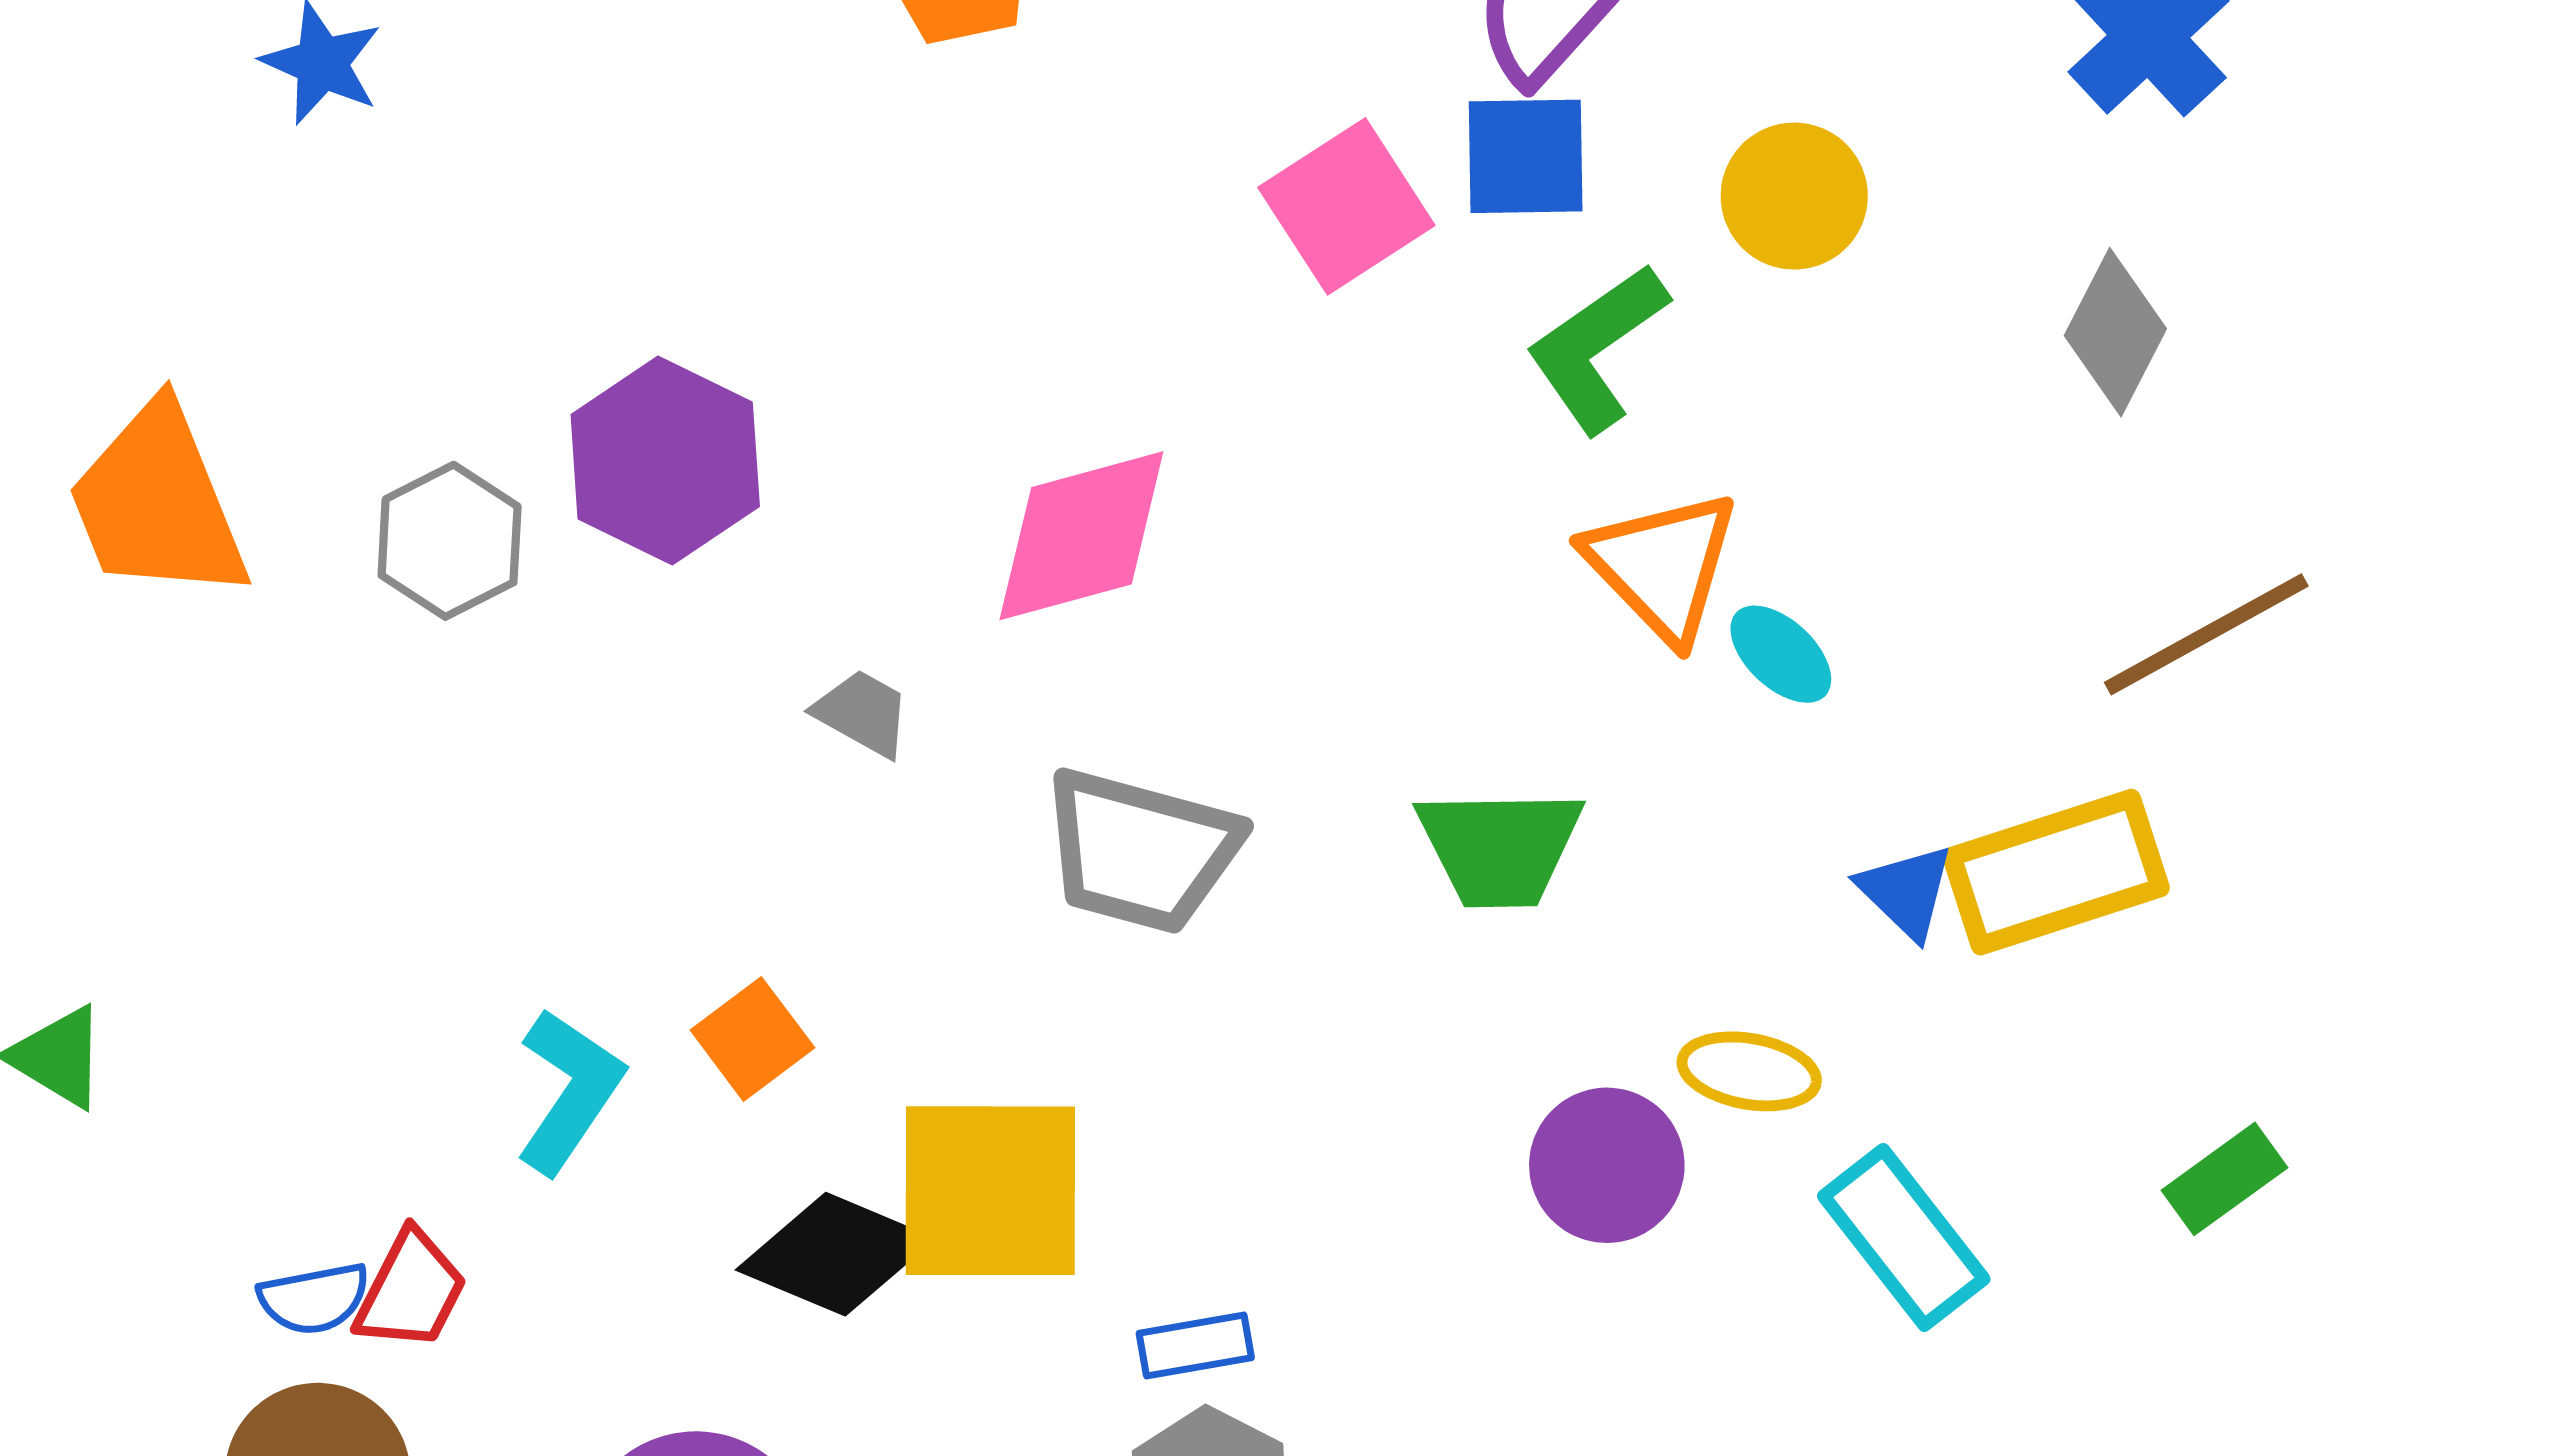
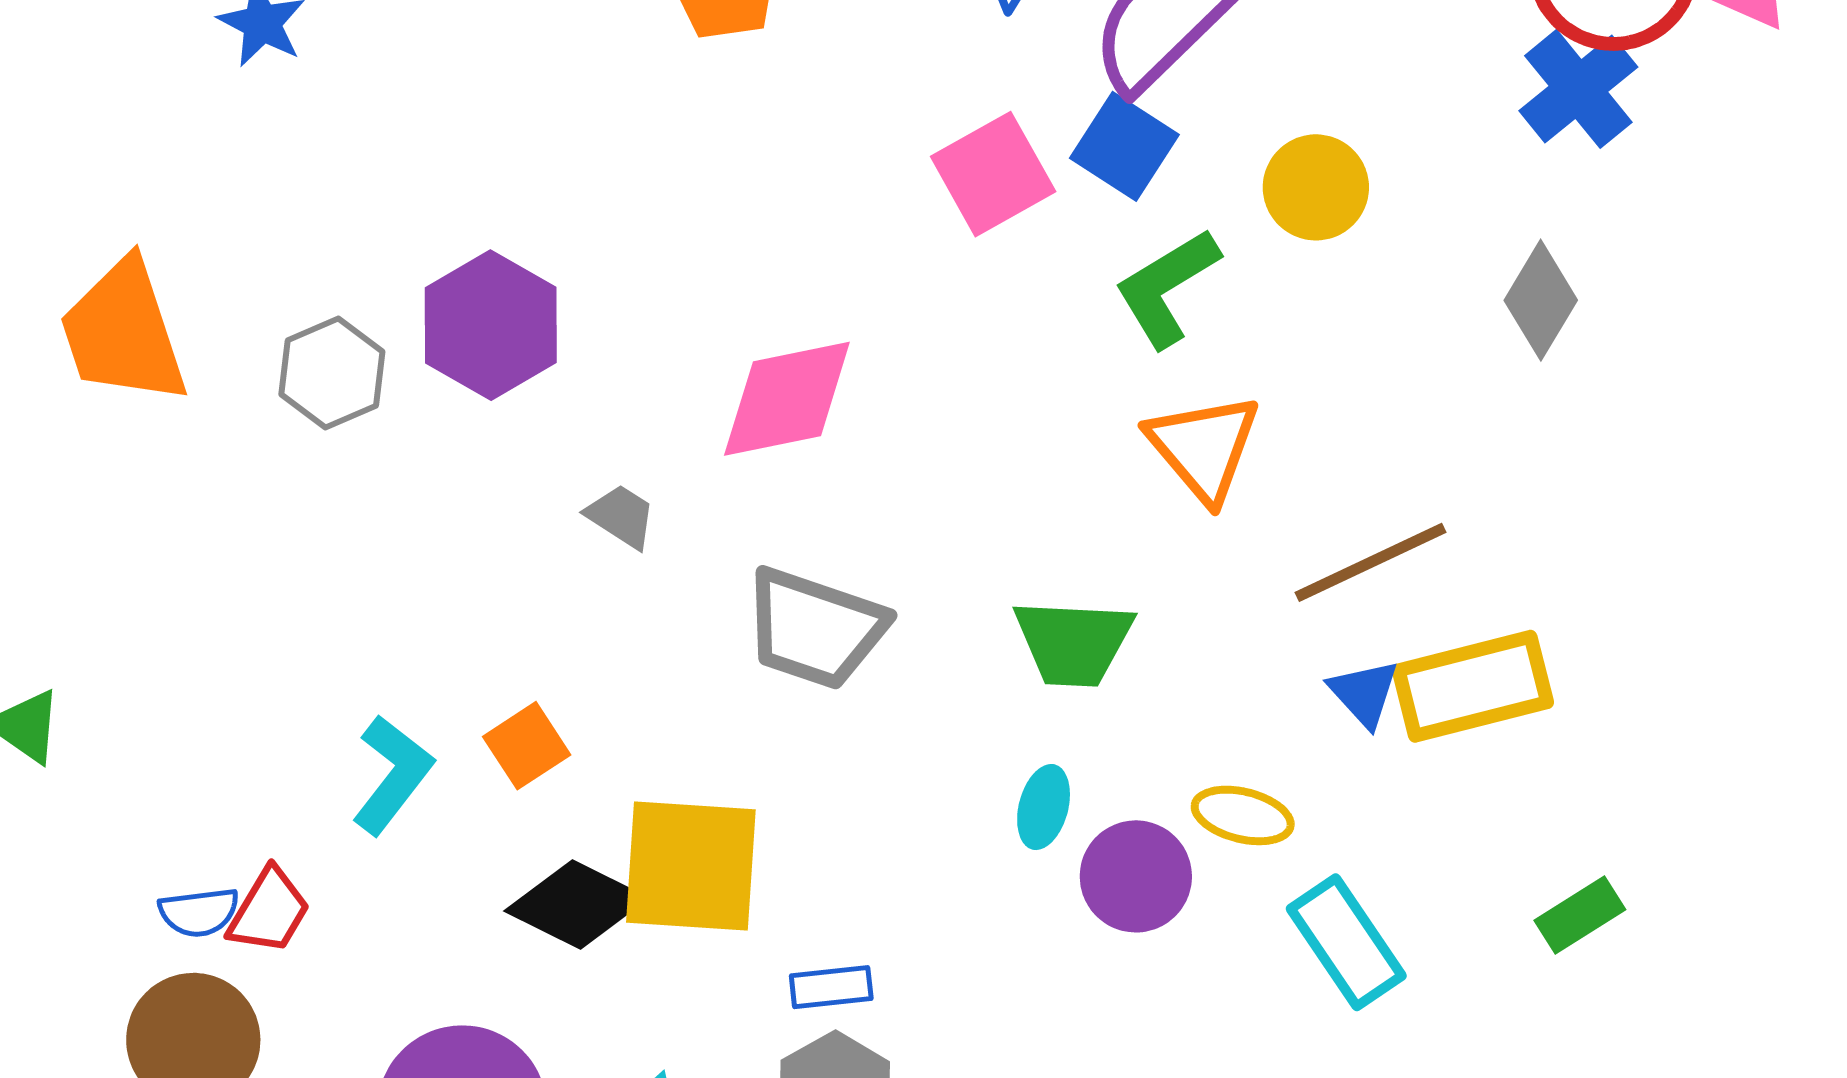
blue square: (1526, 156) -> (1124, 146), turned 30
brown line: (2206, 634) -> (1370, 562), moved
cyan ellipse: (1781, 654) -> (1044, 807), moved, turned 58

